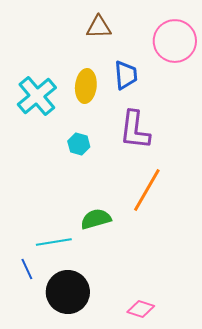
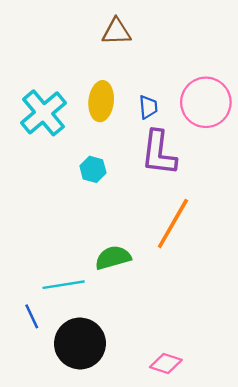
pink circle: (175, 41) -> (206, 102), moved
blue trapezoid: (126, 75) -> (148, 107), moved, size x0.7

